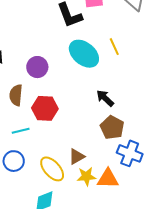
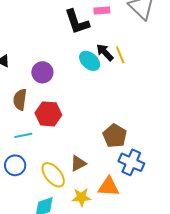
cyan ellipse: (84, 54) -> (90, 61), size x0.7
black arrow: (105, 98) -> (105, 52), moved
yellow star: (86, 176) -> (81, 197), moved

